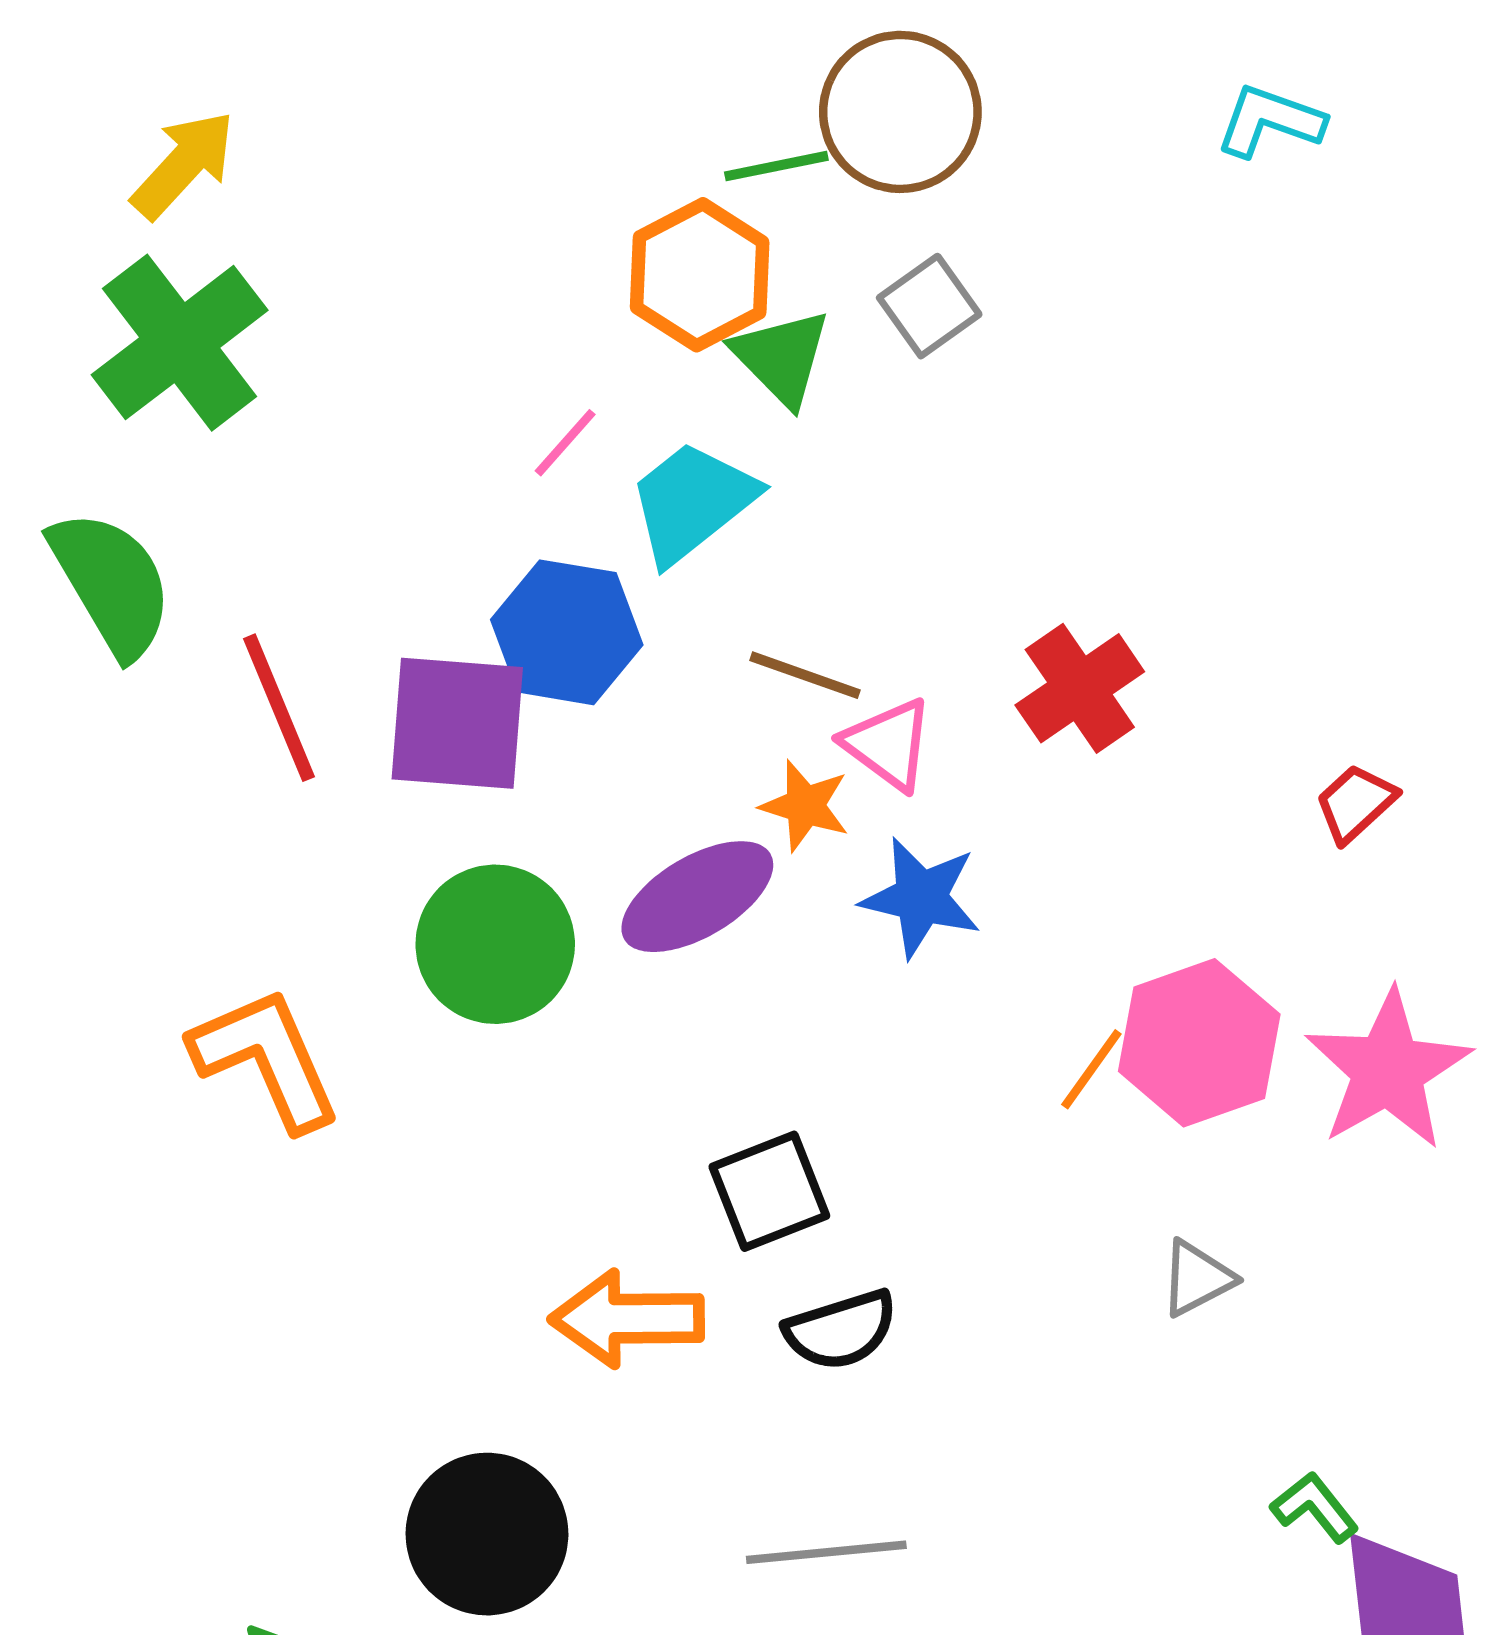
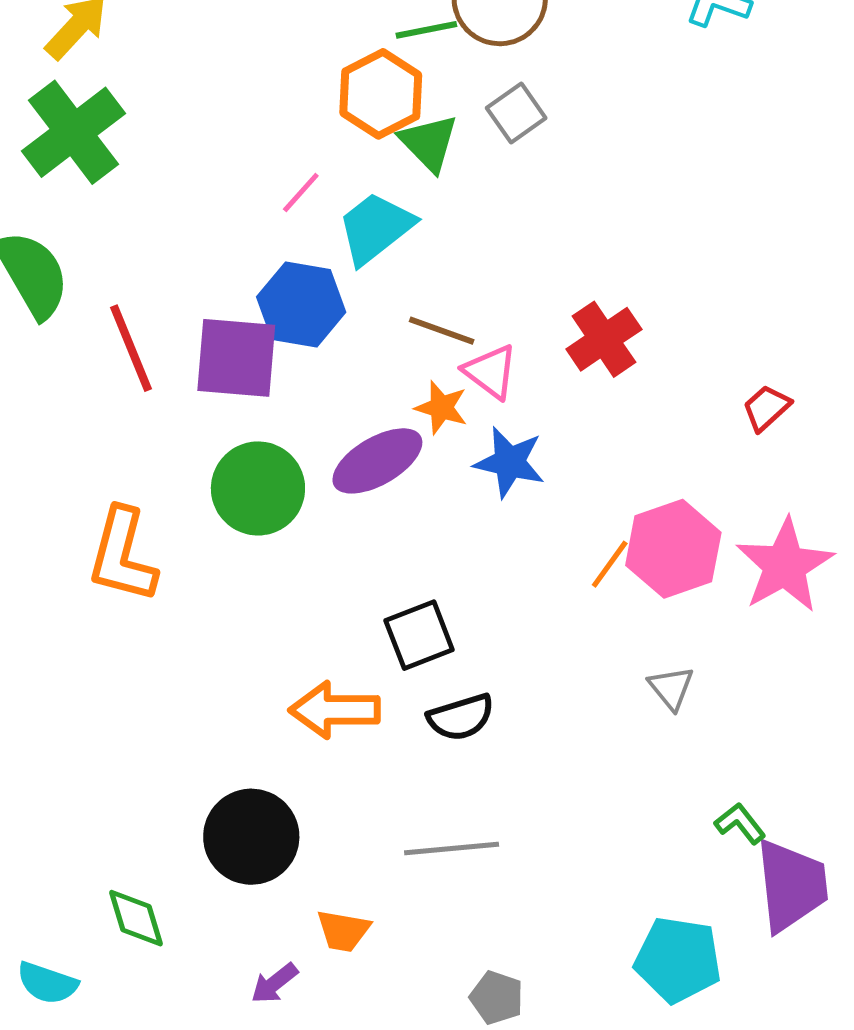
orange L-shape: (266, 1059) -> (122, 555), turned -142
gray triangle: (1197, 1278) -> (671, 688), turned -42

